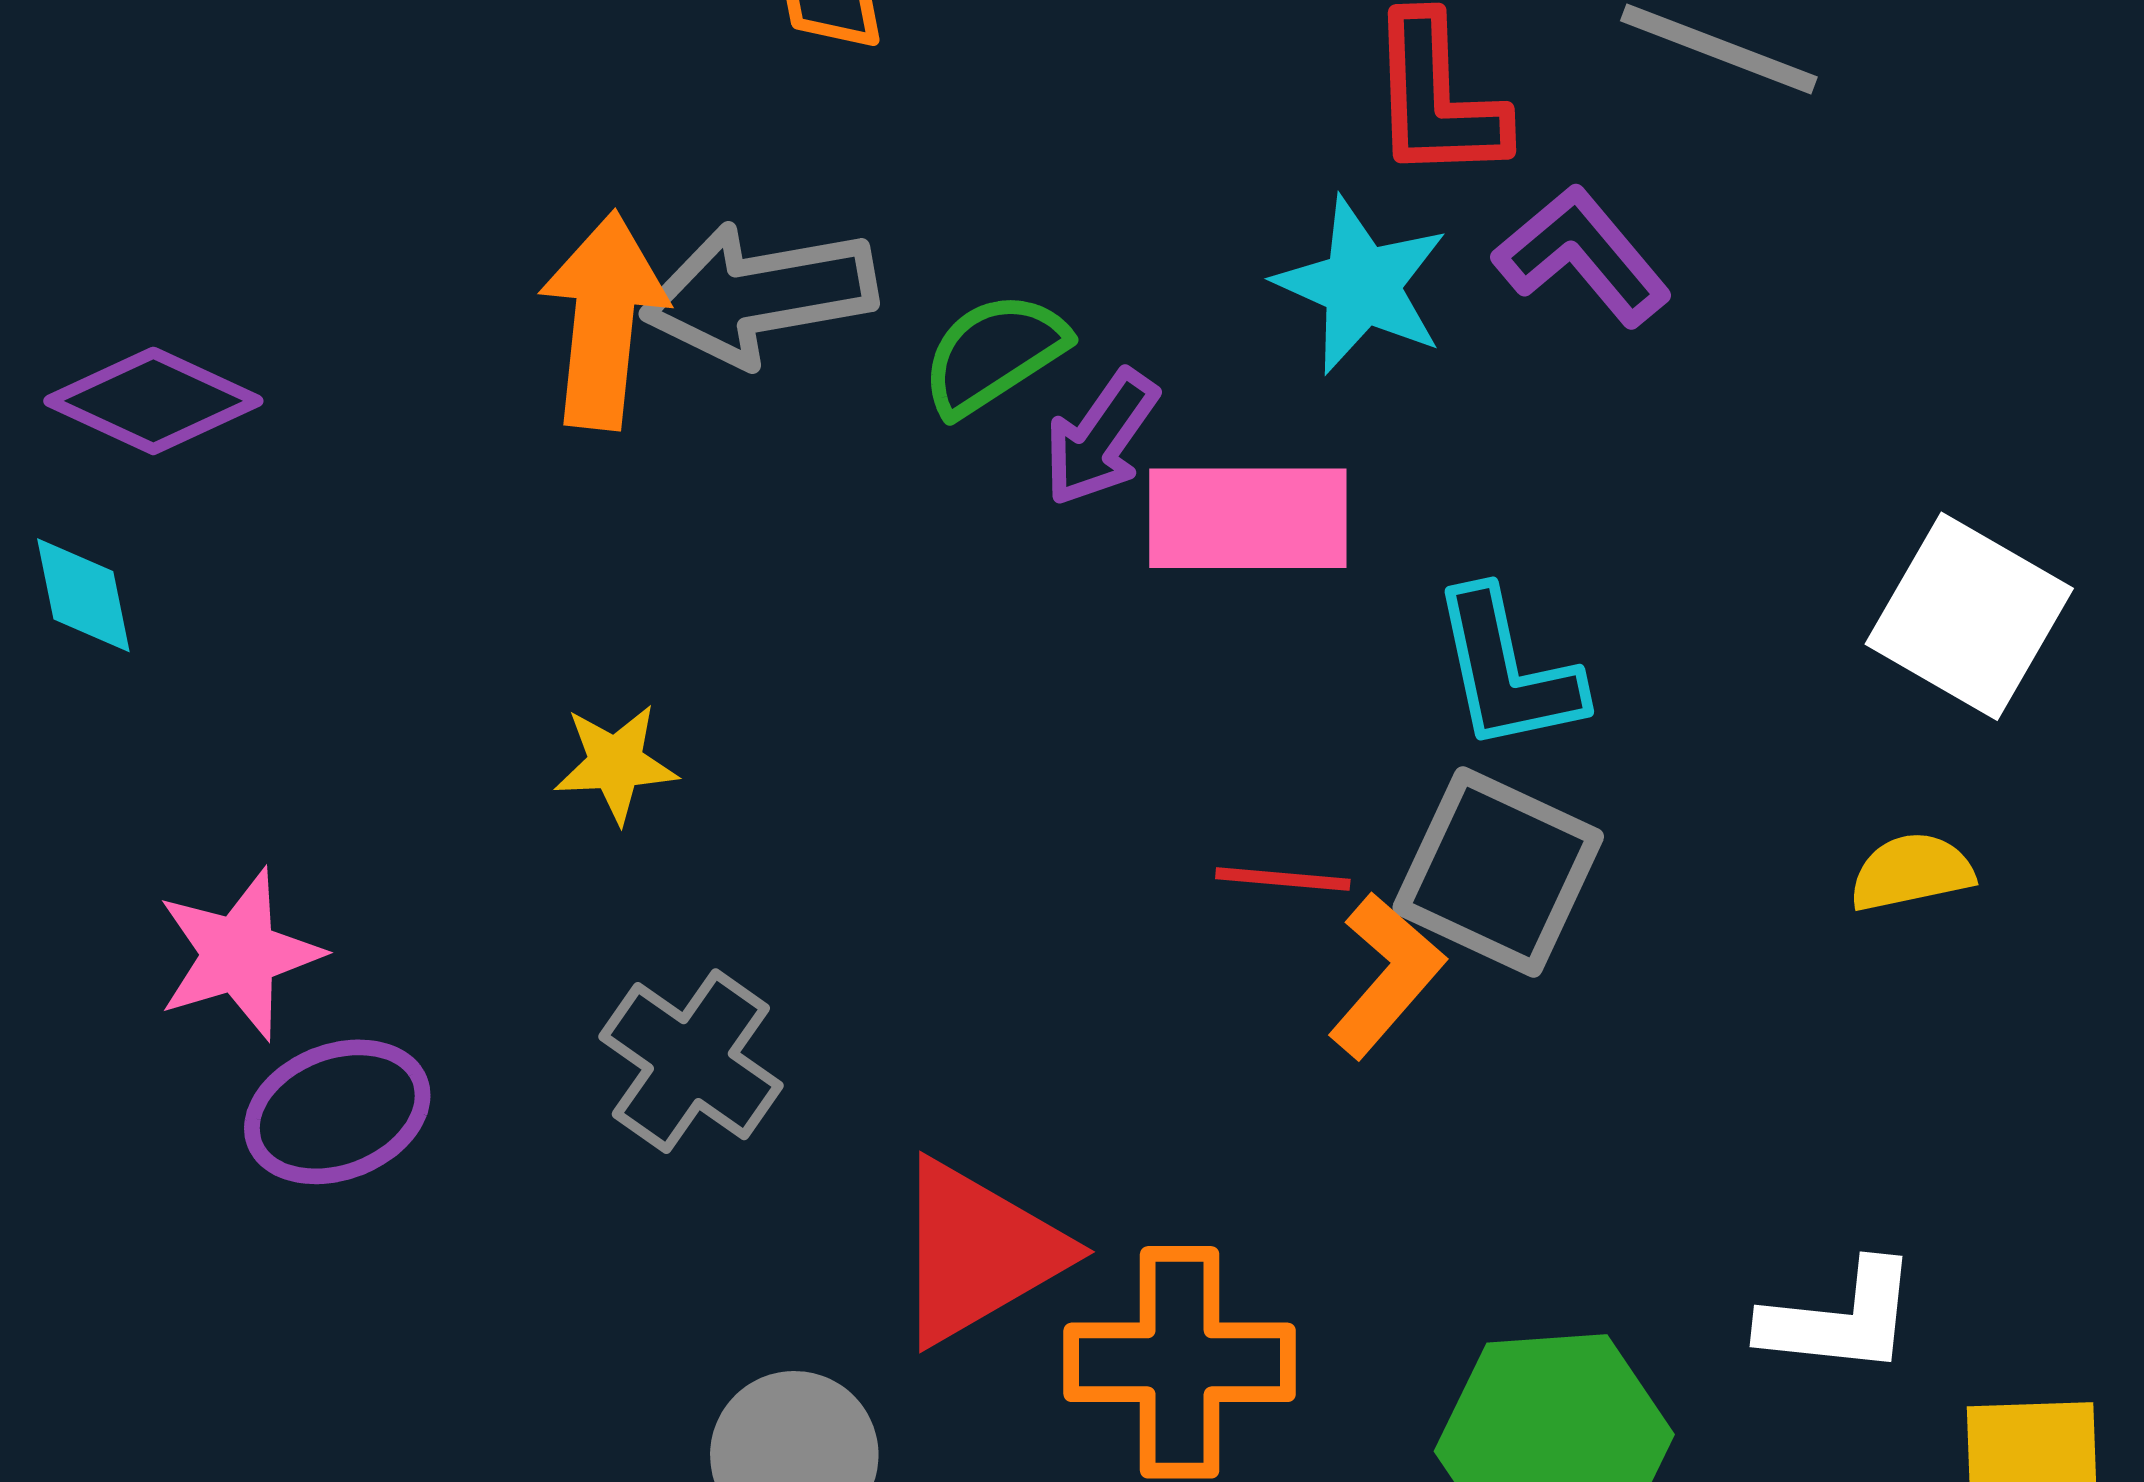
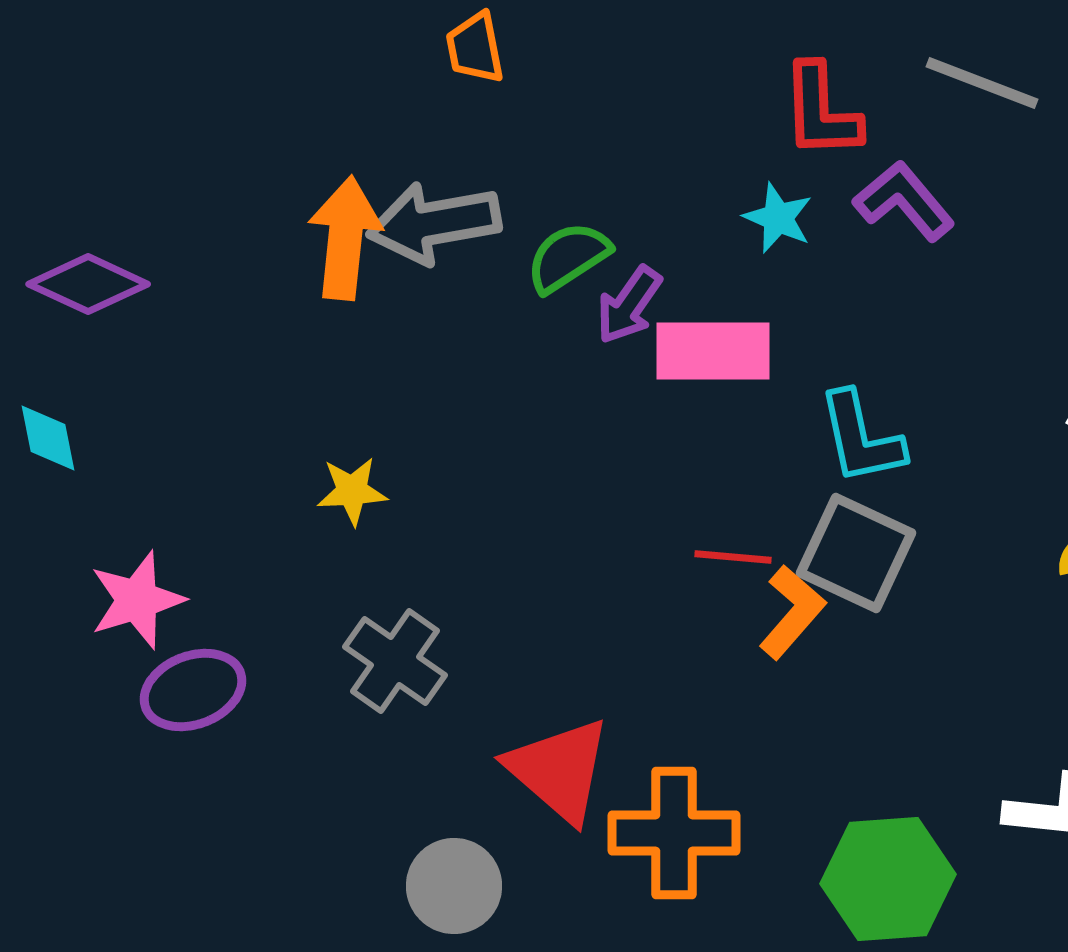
cyan star: (1362, 285) -> (778, 218), size x0.7
cyan diamond: (83, 595) -> (48, 438), moved
red triangle: (978, 1252) -> (559, 770), turned -49

